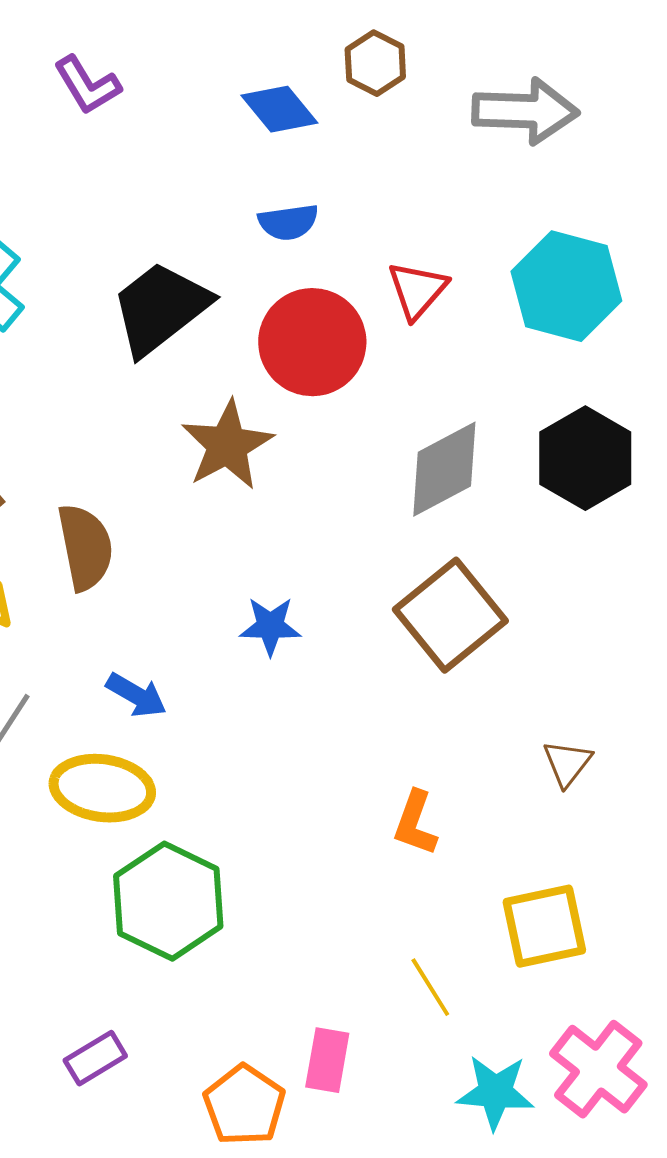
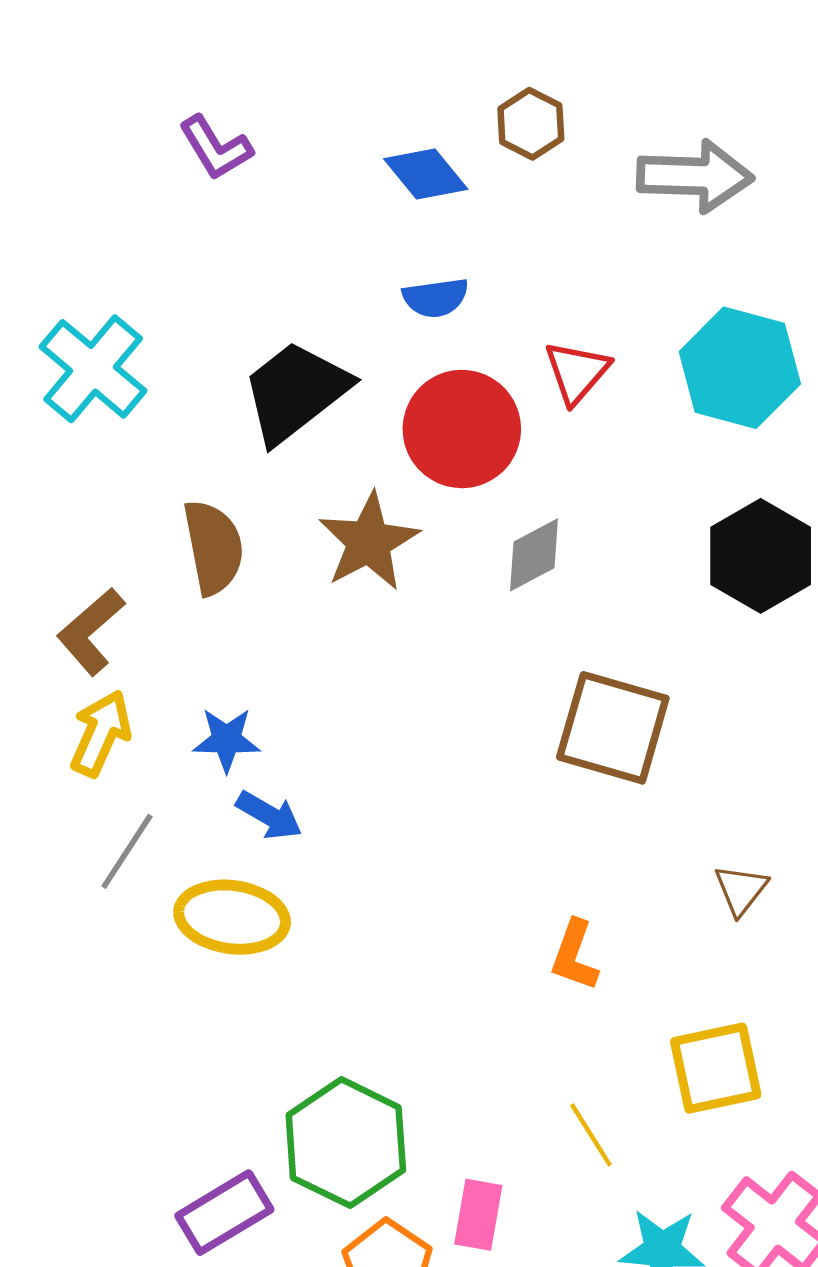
gray diamond: (444, 469) -> (534, 555), moved, size x0.7
brown semicircle: (85, 547) -> (213, 547), moved
brown square: (450, 615) -> (613, 728), turned -35
blue star: (270, 626) -> (227, 740), moved
green hexagon: (168, 901) -> (346, 1143), moved
purple rectangle: (95, 1058) -> (224, 1213), size x1.4

